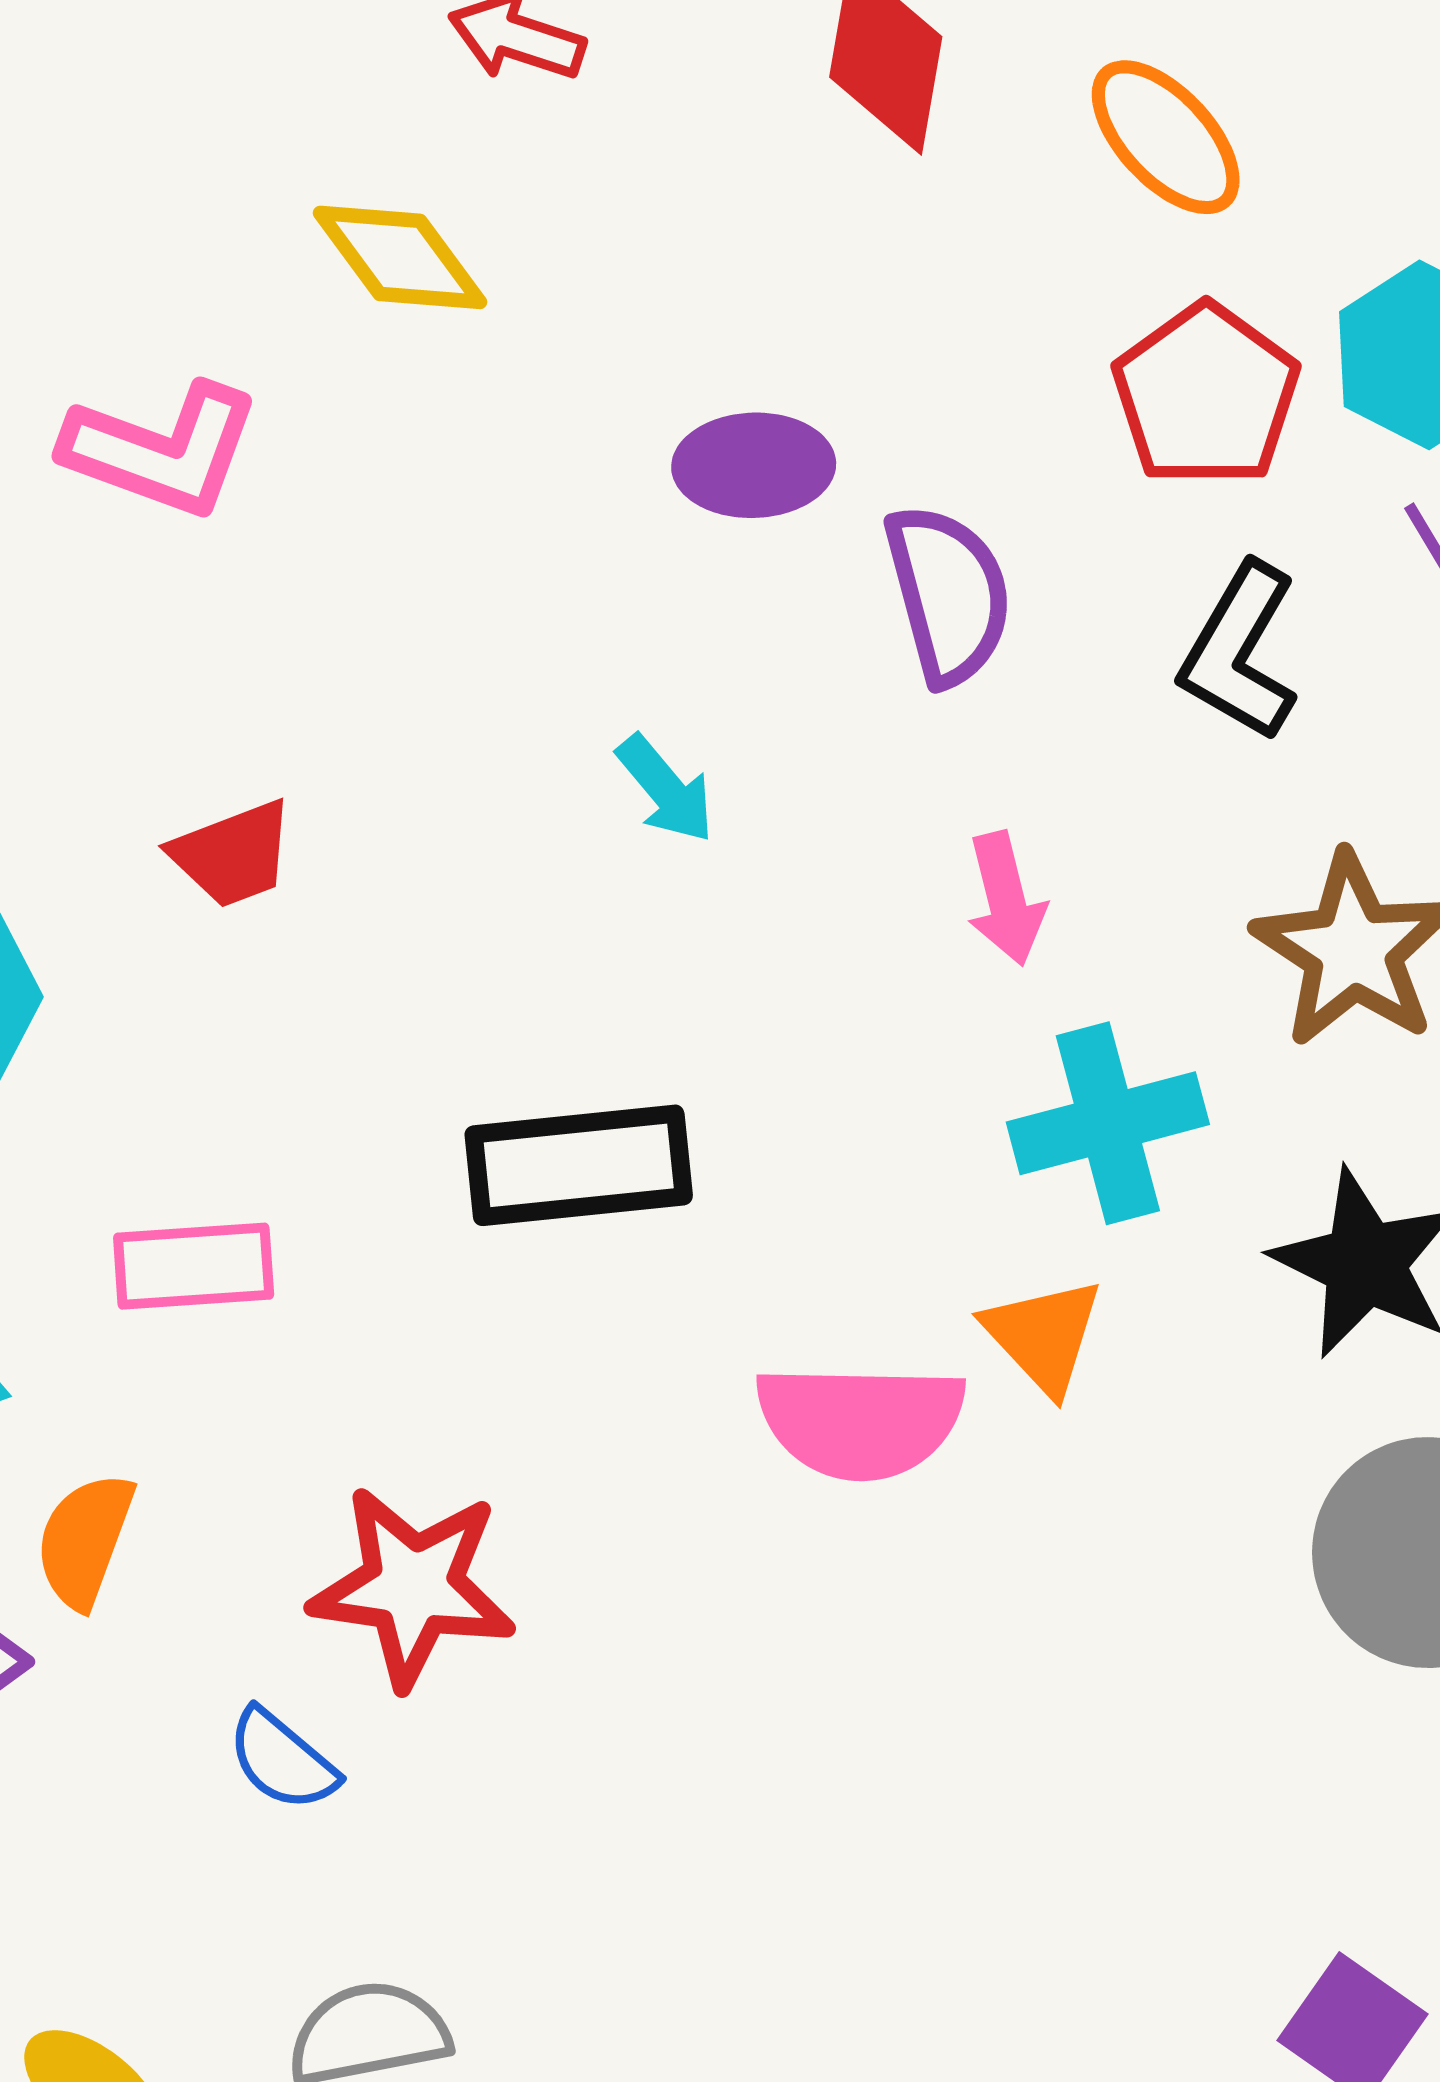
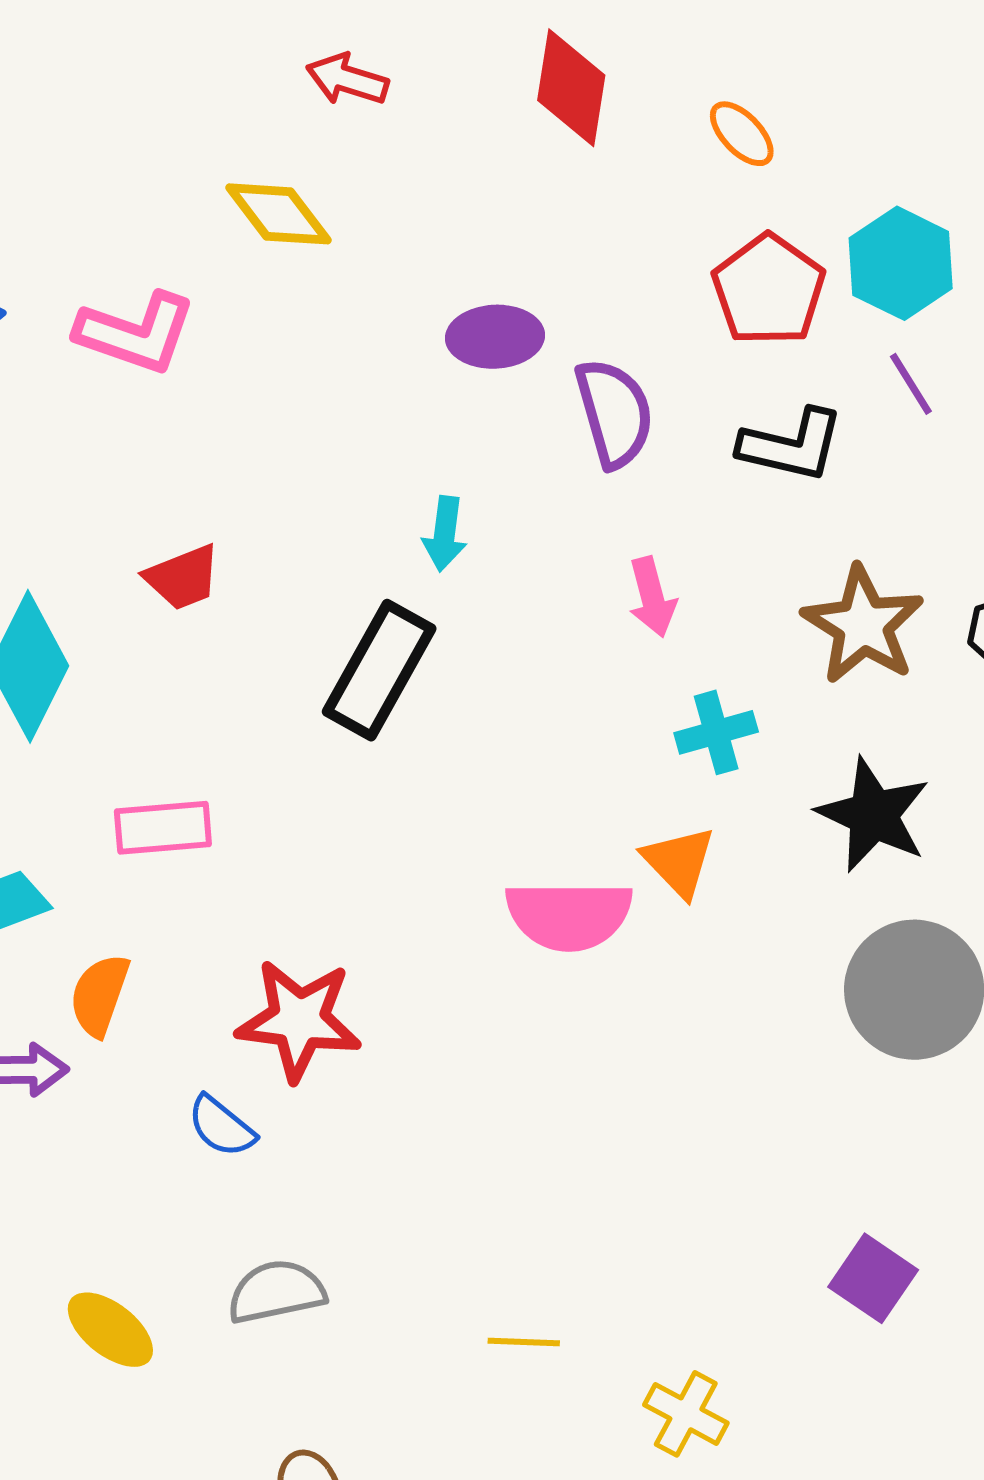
orange ellipse: (1166, 137) -> (742, 134), size x0.7
black L-shape: (1240, 652) -> (791, 445), turned -106
cyan arrow: (666, 789) -> (445, 534), turned 48
cyan cross: (1108, 1123) -> (716, 732), size x0.7
black rectangle: (579, 1165) -> (379, 670), moved, turned -54

